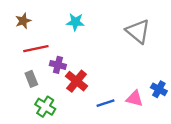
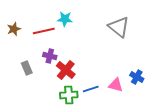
brown star: (23, 21) -> (14, 29), moved
red line: (36, 49) -> (44, 31), moved
green cross: (45, 107) -> (69, 95), moved, turned -36

